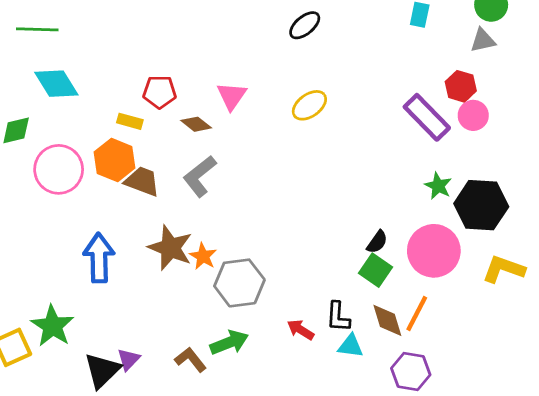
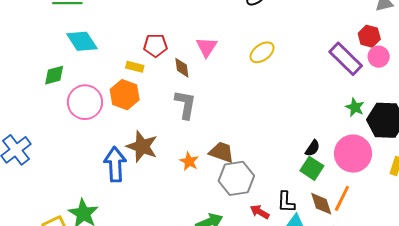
brown diamond: (196, 124) -> (182, 68), turned 45
gray L-shape: (200, 176) -> (185, 105), turned 140
brown trapezoid: (142, 181) -> (222, 152), moved
brown star: (170, 248) -> (142, 146), moved
gray hexagon: (239, 283) -> (236, 178), moved

